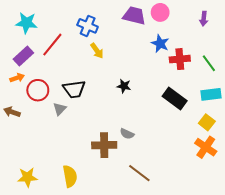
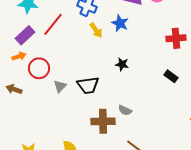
blue star: (160, 44) -> (120, 23), moved
black trapezoid: (74, 89) -> (88, 85), moved
black rectangle: (175, 98) -> (171, 76), size x0.6

